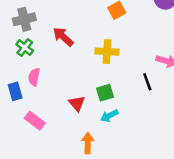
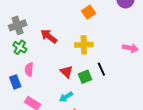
black line: (147, 82) -> (101, 69), moved
red triangle: (77, 103) -> (66, 72), moved
cyan arrow: (109, 116) -> (66, 97), moved

